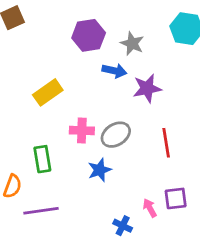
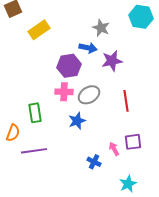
purple hexagon: (89, 35) -> (69, 66), moved
yellow rectangle: (48, 92) -> (39, 30), moved

